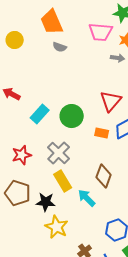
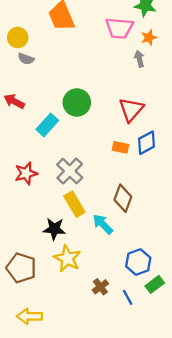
gray semicircle: (60, 47) -> (26, 59), moved
gray arrow: (118, 58) -> (139, 59), turned -112
green circle: (72, 116) -> (77, 102), moved
brown pentagon: (18, 193) -> (21, 268), moved

